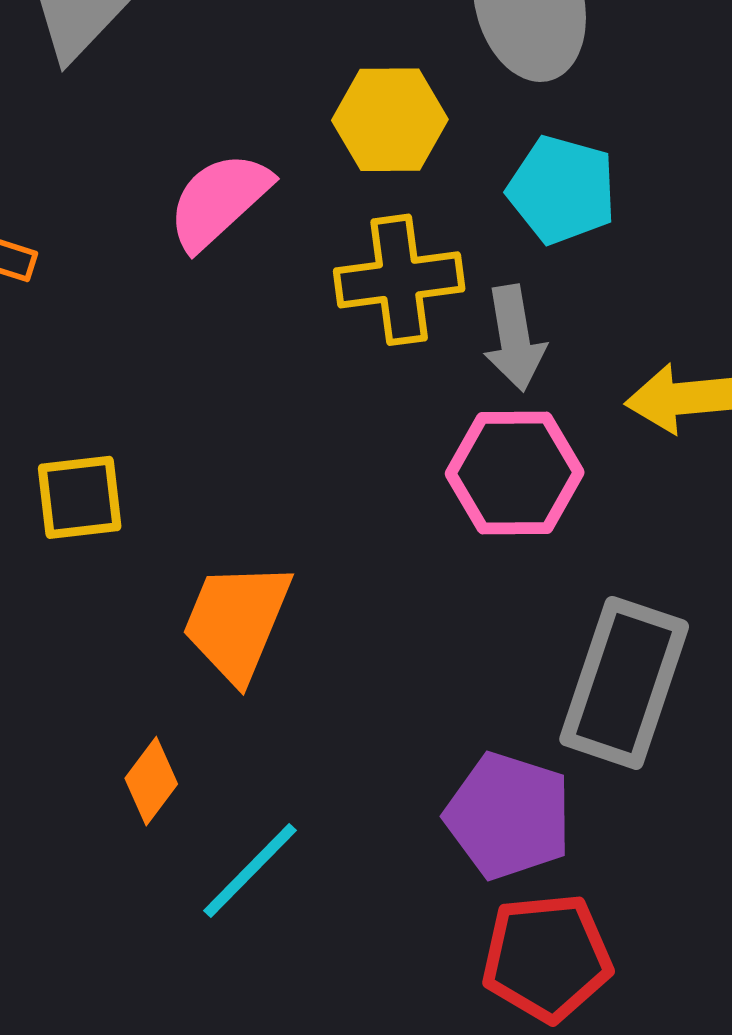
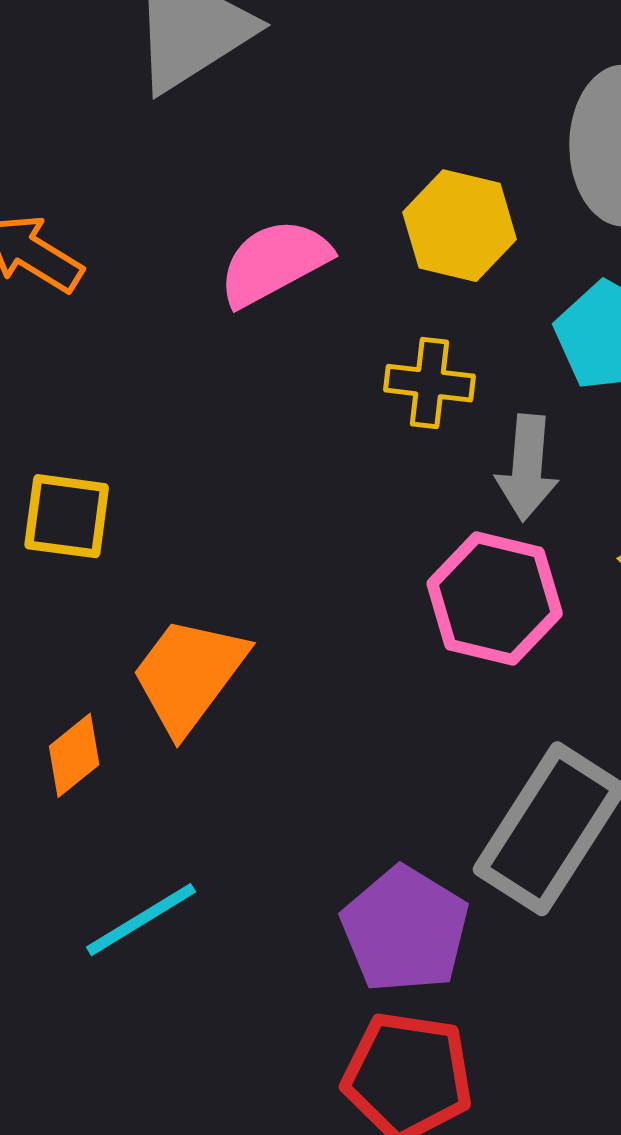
yellow cross: (399, 280) -> (430, 383), size x0.7
orange diamond: (151, 781) -> (74, 755), moved

